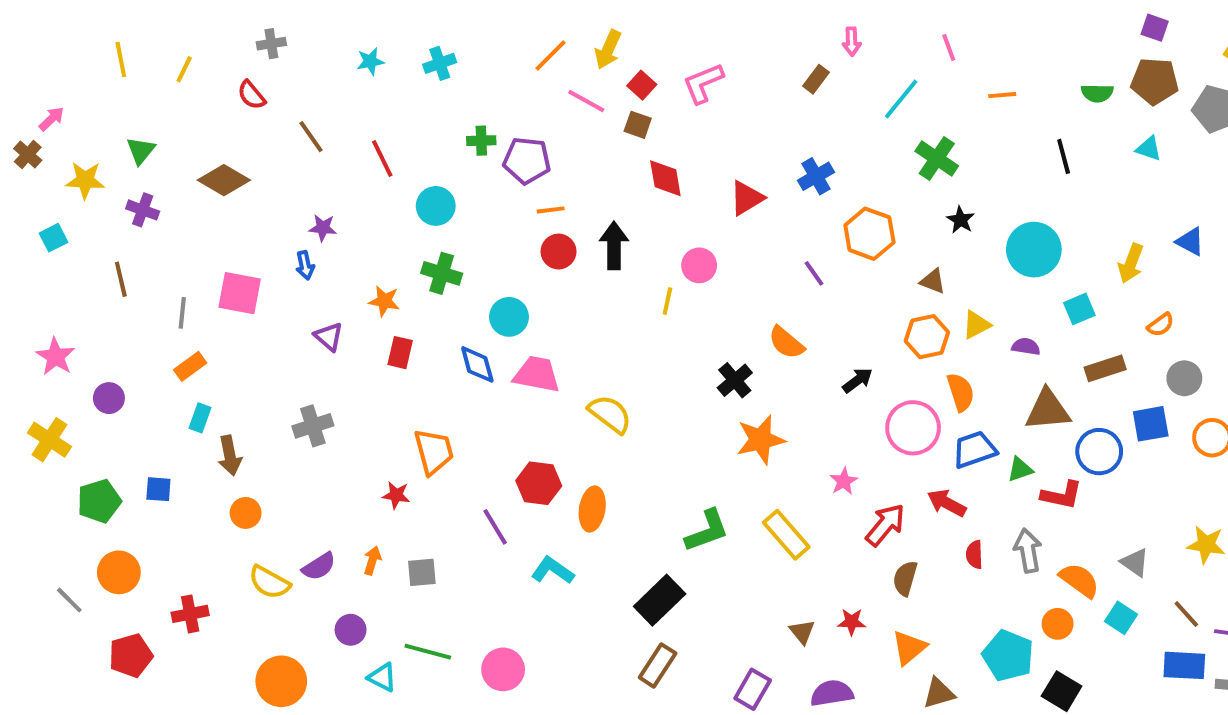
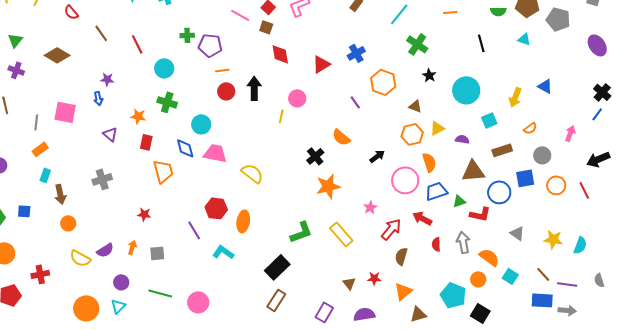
orange trapezoid: (434, 452) -> (163, 171), moved
gray triangle: (1135, 562) -> (517, 233), moved
cyan triangle: (382, 677) -> (118, 306), moved, turned 49

